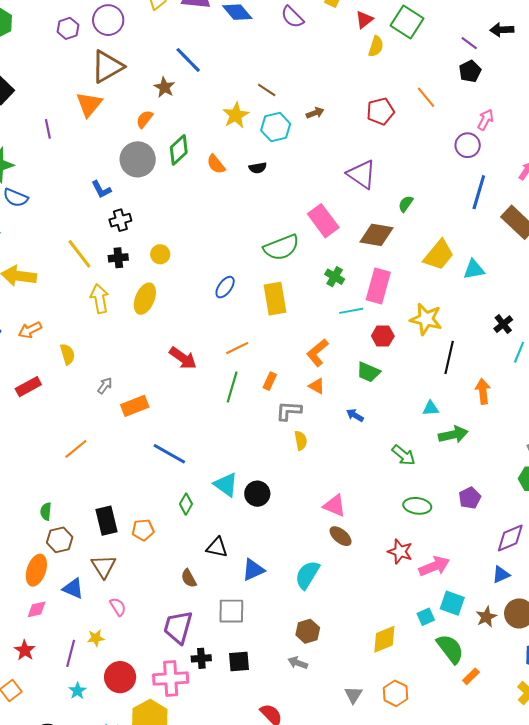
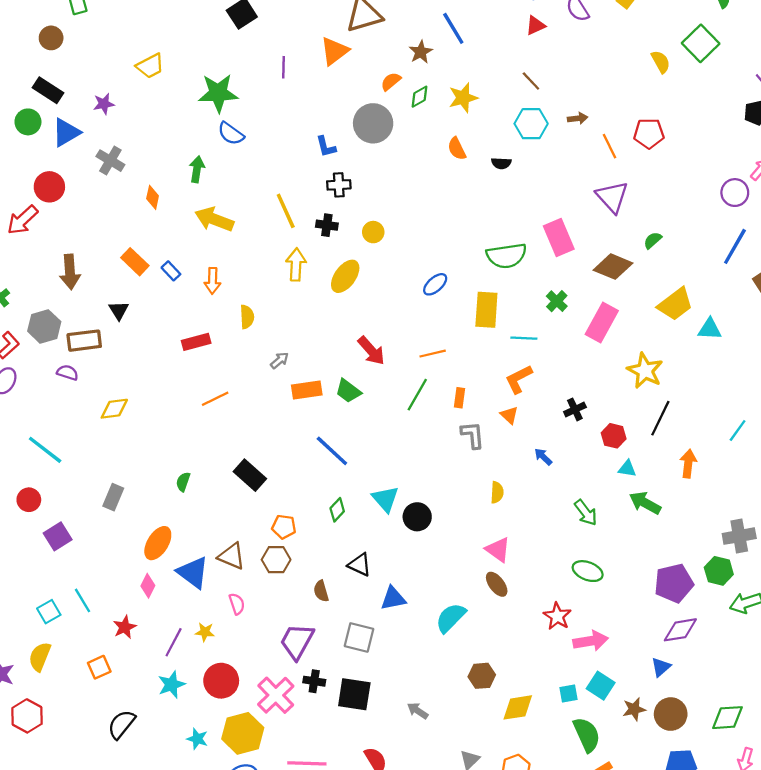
red triangle: (364, 20) -> (535, 25), moved
yellow semicircle: (376, 46) -> (661, 62), turned -60
orange line: (426, 97) -> (610, 146), moved
yellow star: (236, 115) -> (463, 98), moved
green diamond: (179, 150) -> (419, 97), moved, size x0.7
cyan line: (351, 311) -> (524, 338), moved
black cross: (503, 324) -> (575, 409), moved
orange arrow: (30, 330) -> (212, 281), turned -75
red hexagon: (383, 336) -> (614, 436), moved
green trapezoid: (368, 372) -> (348, 391), moved
orange rectangle: (270, 381) -> (460, 398), turned -30
gray L-shape: (289, 411) -> (473, 435), turned 68
green arrow: (453, 435) -> (645, 503), turned -152
yellow semicircle: (301, 441) -> (497, 492), moved
orange line: (76, 449) -> (215, 399), moved
purple pentagon: (470, 498) -> (674, 583), moved, size x1.6
black rectangle: (107, 521) -> (250, 475), moved, turned -48
brown hexagon: (60, 540) -> (276, 560), moved
brown triangle: (103, 566) -> (232, 556), turned -48
blue triangle: (501, 575) -> (661, 667), turned -30
blue triangle: (73, 588) -> (193, 572), size x1.4
pink diamond: (37, 609) -> (148, 586), turned -65
brown hexagon: (308, 631) -> (482, 676), moved
black square: (239, 661) -> (354, 694), size x1.4
pink cross: (171, 679) -> (276, 695), turned 36
cyan star: (77, 691) -> (171, 685), size x1.4

